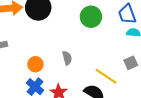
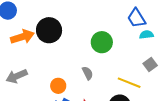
green circle: (91, 17) -> (102, 42), moved

